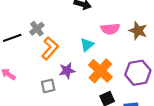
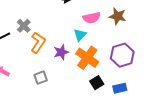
cyan triangle: (87, 45) -> (80, 35), moved
purple star: (67, 71) -> (61, 52), moved

